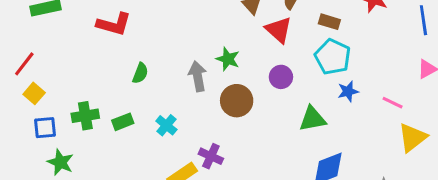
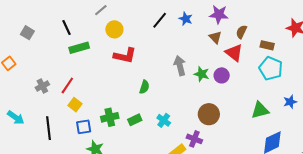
gray arrow: (198, 76) -> (180, 66), moved
purple circle: (281, 77) -> (222, 75), moved
blue star: (348, 91) -> (290, 102), moved
brown circle: (237, 101) -> (209, 114), moved

